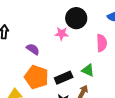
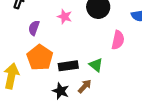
pink star: (62, 34) -> (65, 17), moved
purple semicircle: (33, 49) -> (34, 28), moved, turned -120

